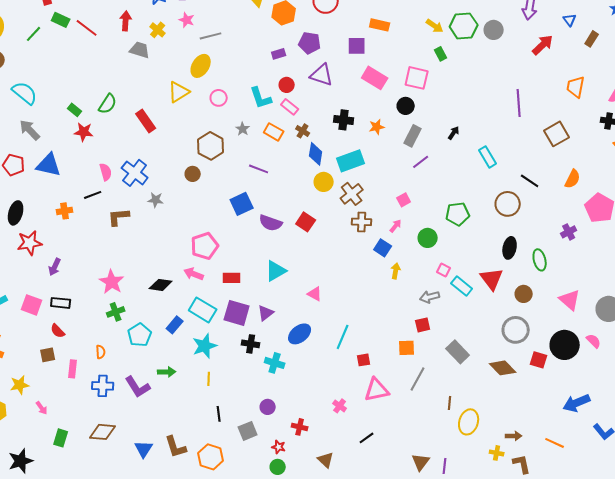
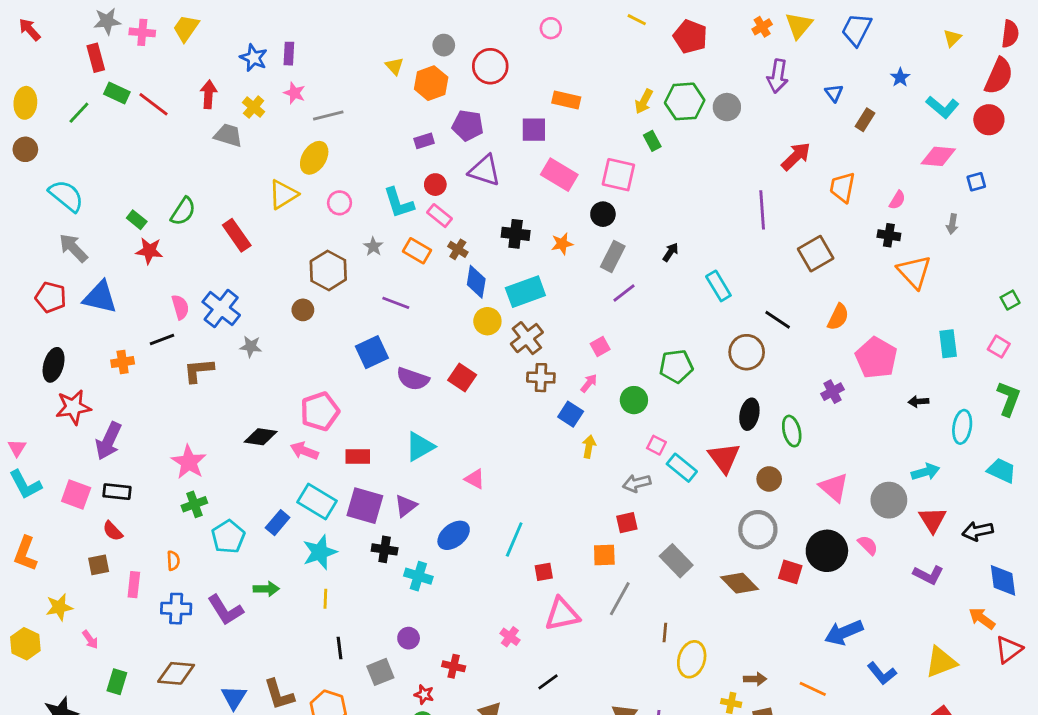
yellow arrow: (435, 26) -> (644, 101), turned 84
red arrow: (543, 45) -> (796, 156), moved
purple arrow: (55, 267) -> (108, 441), size x1.5
black diamond: (161, 285) -> (261, 437), moved

